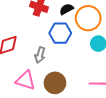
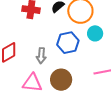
blue hexagon: (60, 33) -> (68, 43), moved

